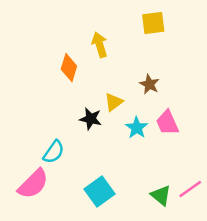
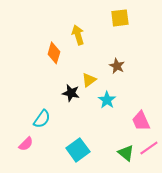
pink trapezoid: (167, 123) -> (141, 121), moved
pink semicircle: (33, 184) -> (26, 144), size x0.6

